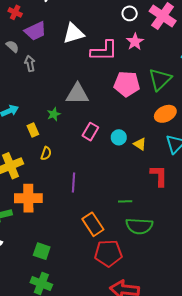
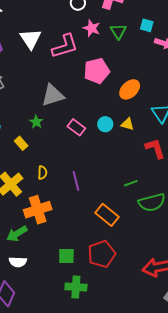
white triangle: (73, 33) -> (30, 39), turned -30
green triangle: (160, 79) -> (118, 31), moved, size x0.7
orange ellipse: (165, 114) -> (130, 89), moved
pink rectangle: (90, 132) -> (76, 127), turned -66
yellow semicircle: (46, 153) -> (42, 173), moved
red pentagon: (108, 253) -> (102, 254), moved

